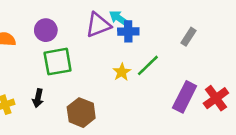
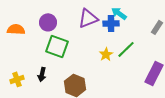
cyan arrow: (119, 18) -> (119, 13), moved
green square: (58, 62) -> (57, 46), turned 30

